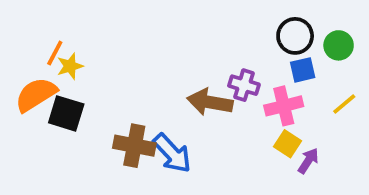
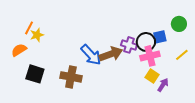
black circle: (295, 36) -> (146, 42), moved
orange semicircle: (36, 95) -> (19, 50), size x0.7
brown arrow: (210, 102) -> (111, 54), turned 150
black square: (66, 113) -> (35, 74), moved
blue arrow: (172, 153) -> (91, 55), moved

